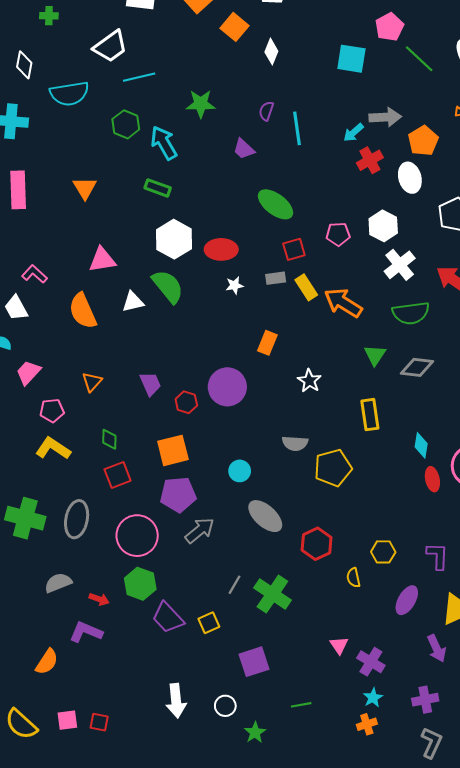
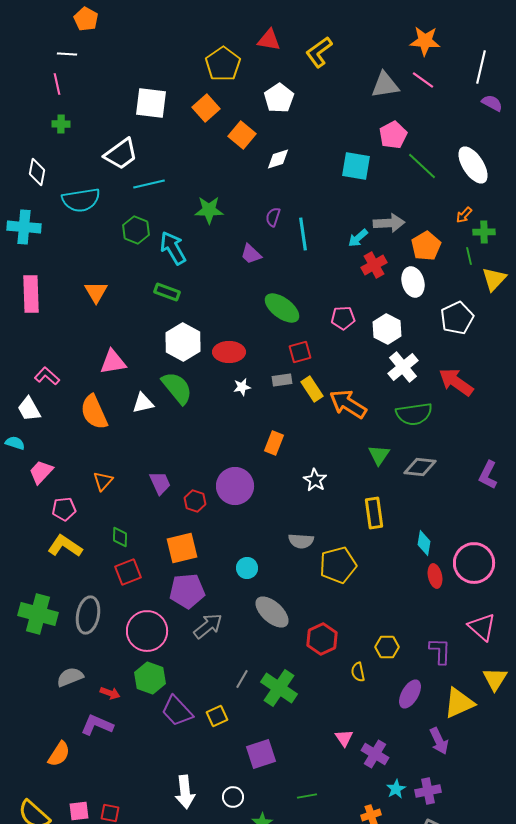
white diamond: (271, 52) -> (278, 159), turned 50
pink pentagon: (338, 234) -> (343, 318), moved
cyan star: (373, 698) -> (396, 789), moved

